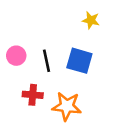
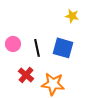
red cross: (33, 95) -> (26, 75), turned 35

